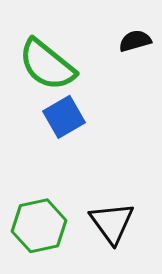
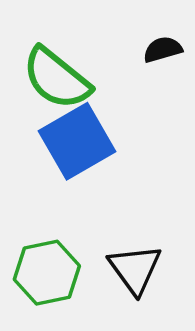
blue square: (64, 117) -> (77, 141), size x1.5

